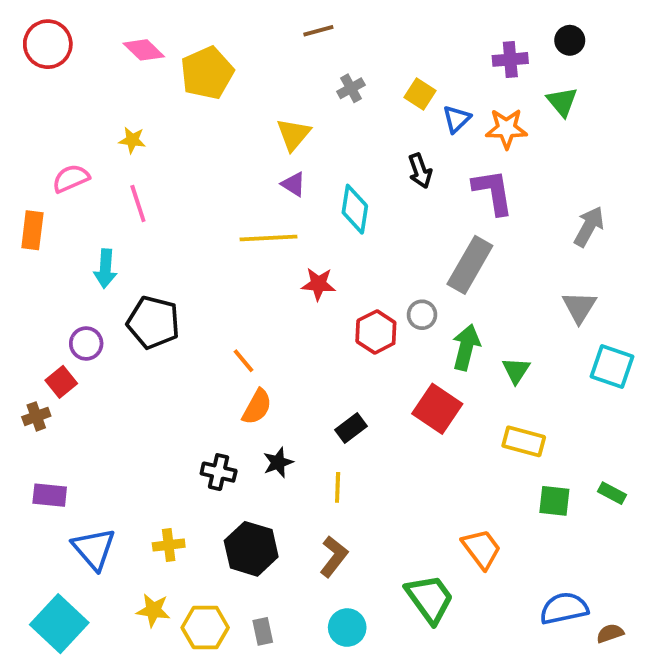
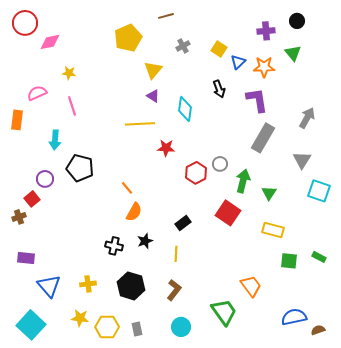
pink diamond: (144, 50) -> (50, 42), moved, turned -55
yellow pentagon: (207, 73) -> (128, 38), moved
gray rectangle: (470, 265) -> (263, 138), moved

